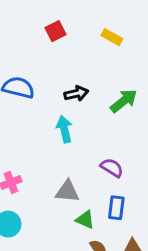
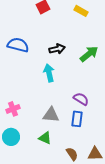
blue rectangle: (116, 208) -> (77, 119), moved
green triangle: (85, 220) -> (45, 138), moved

